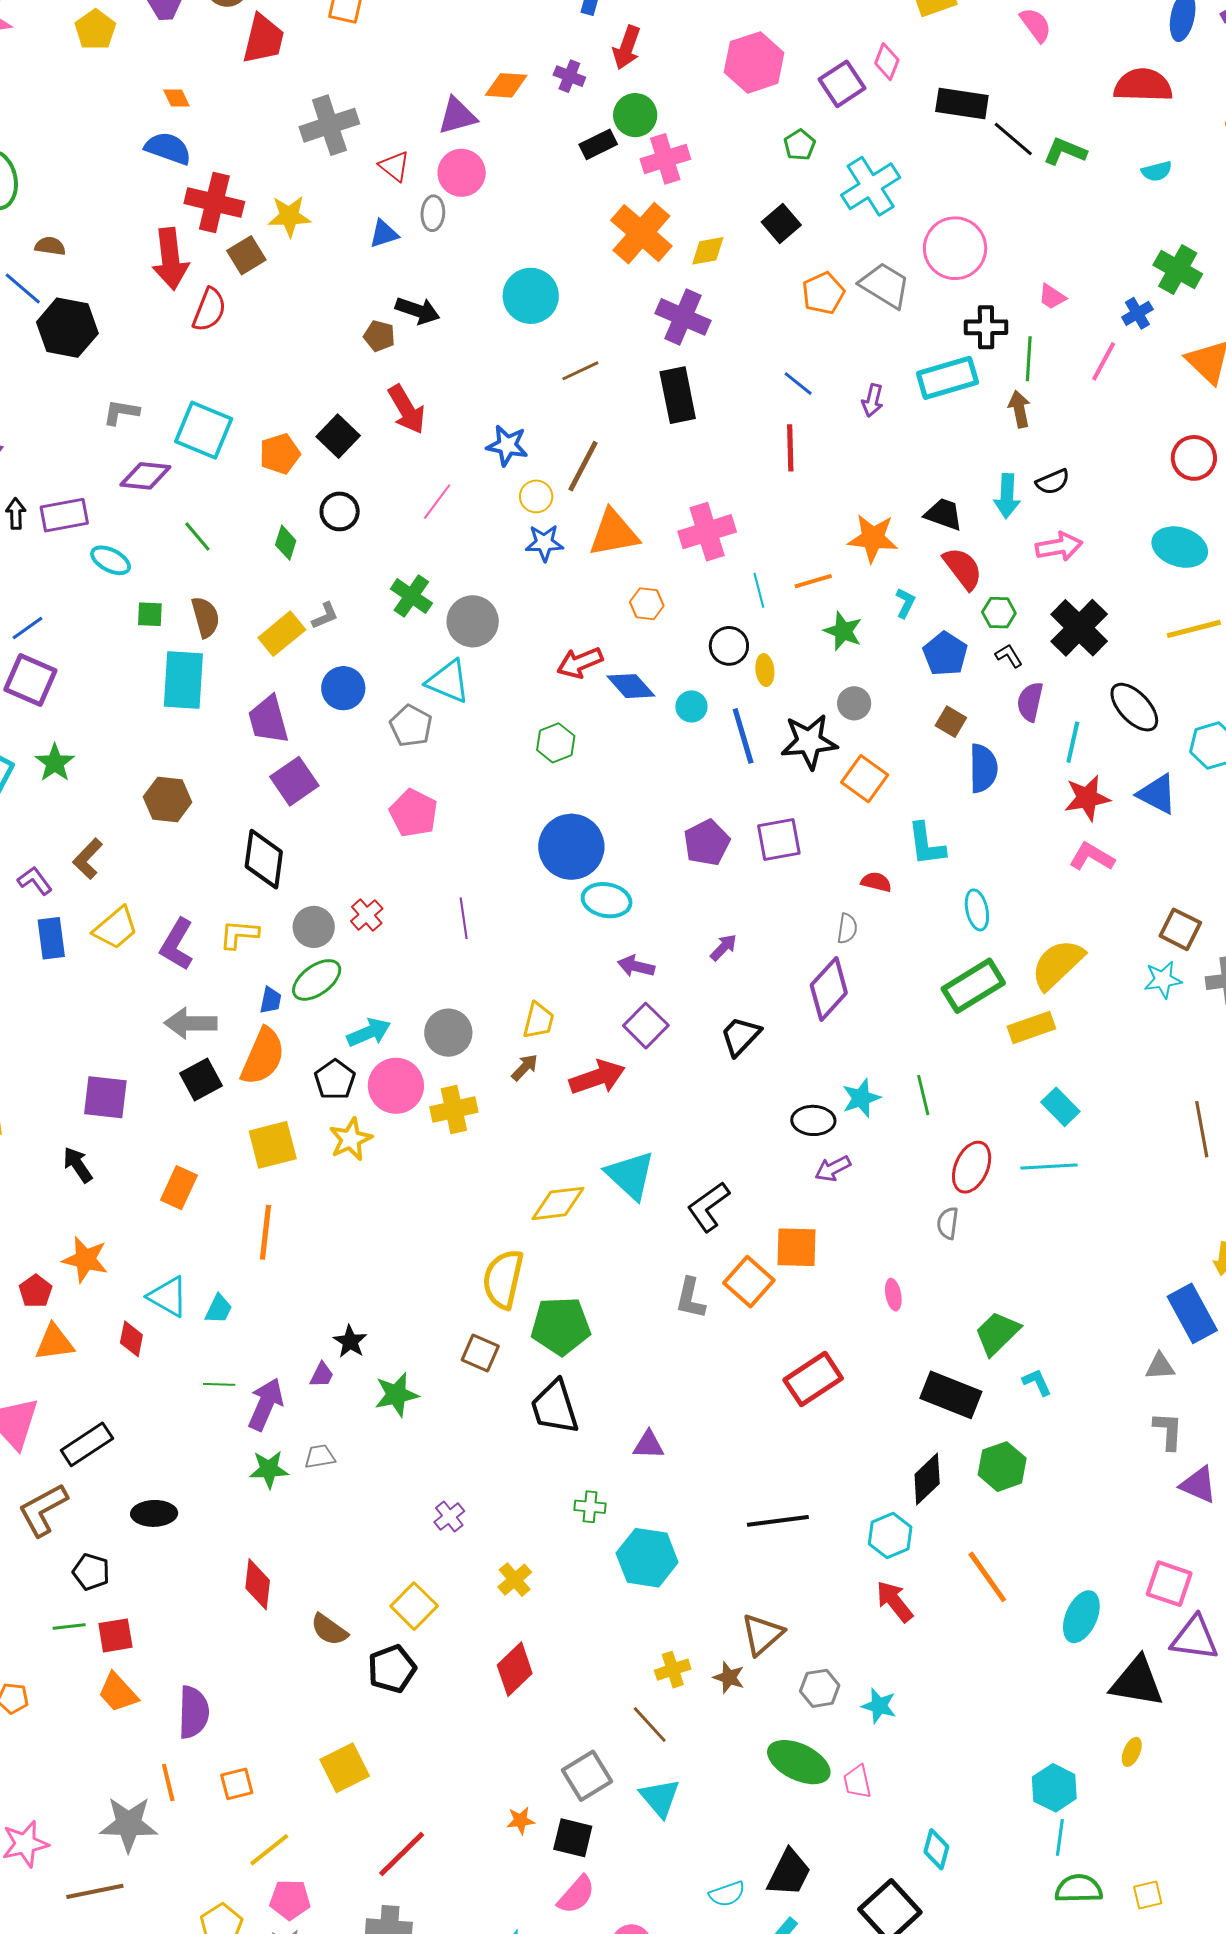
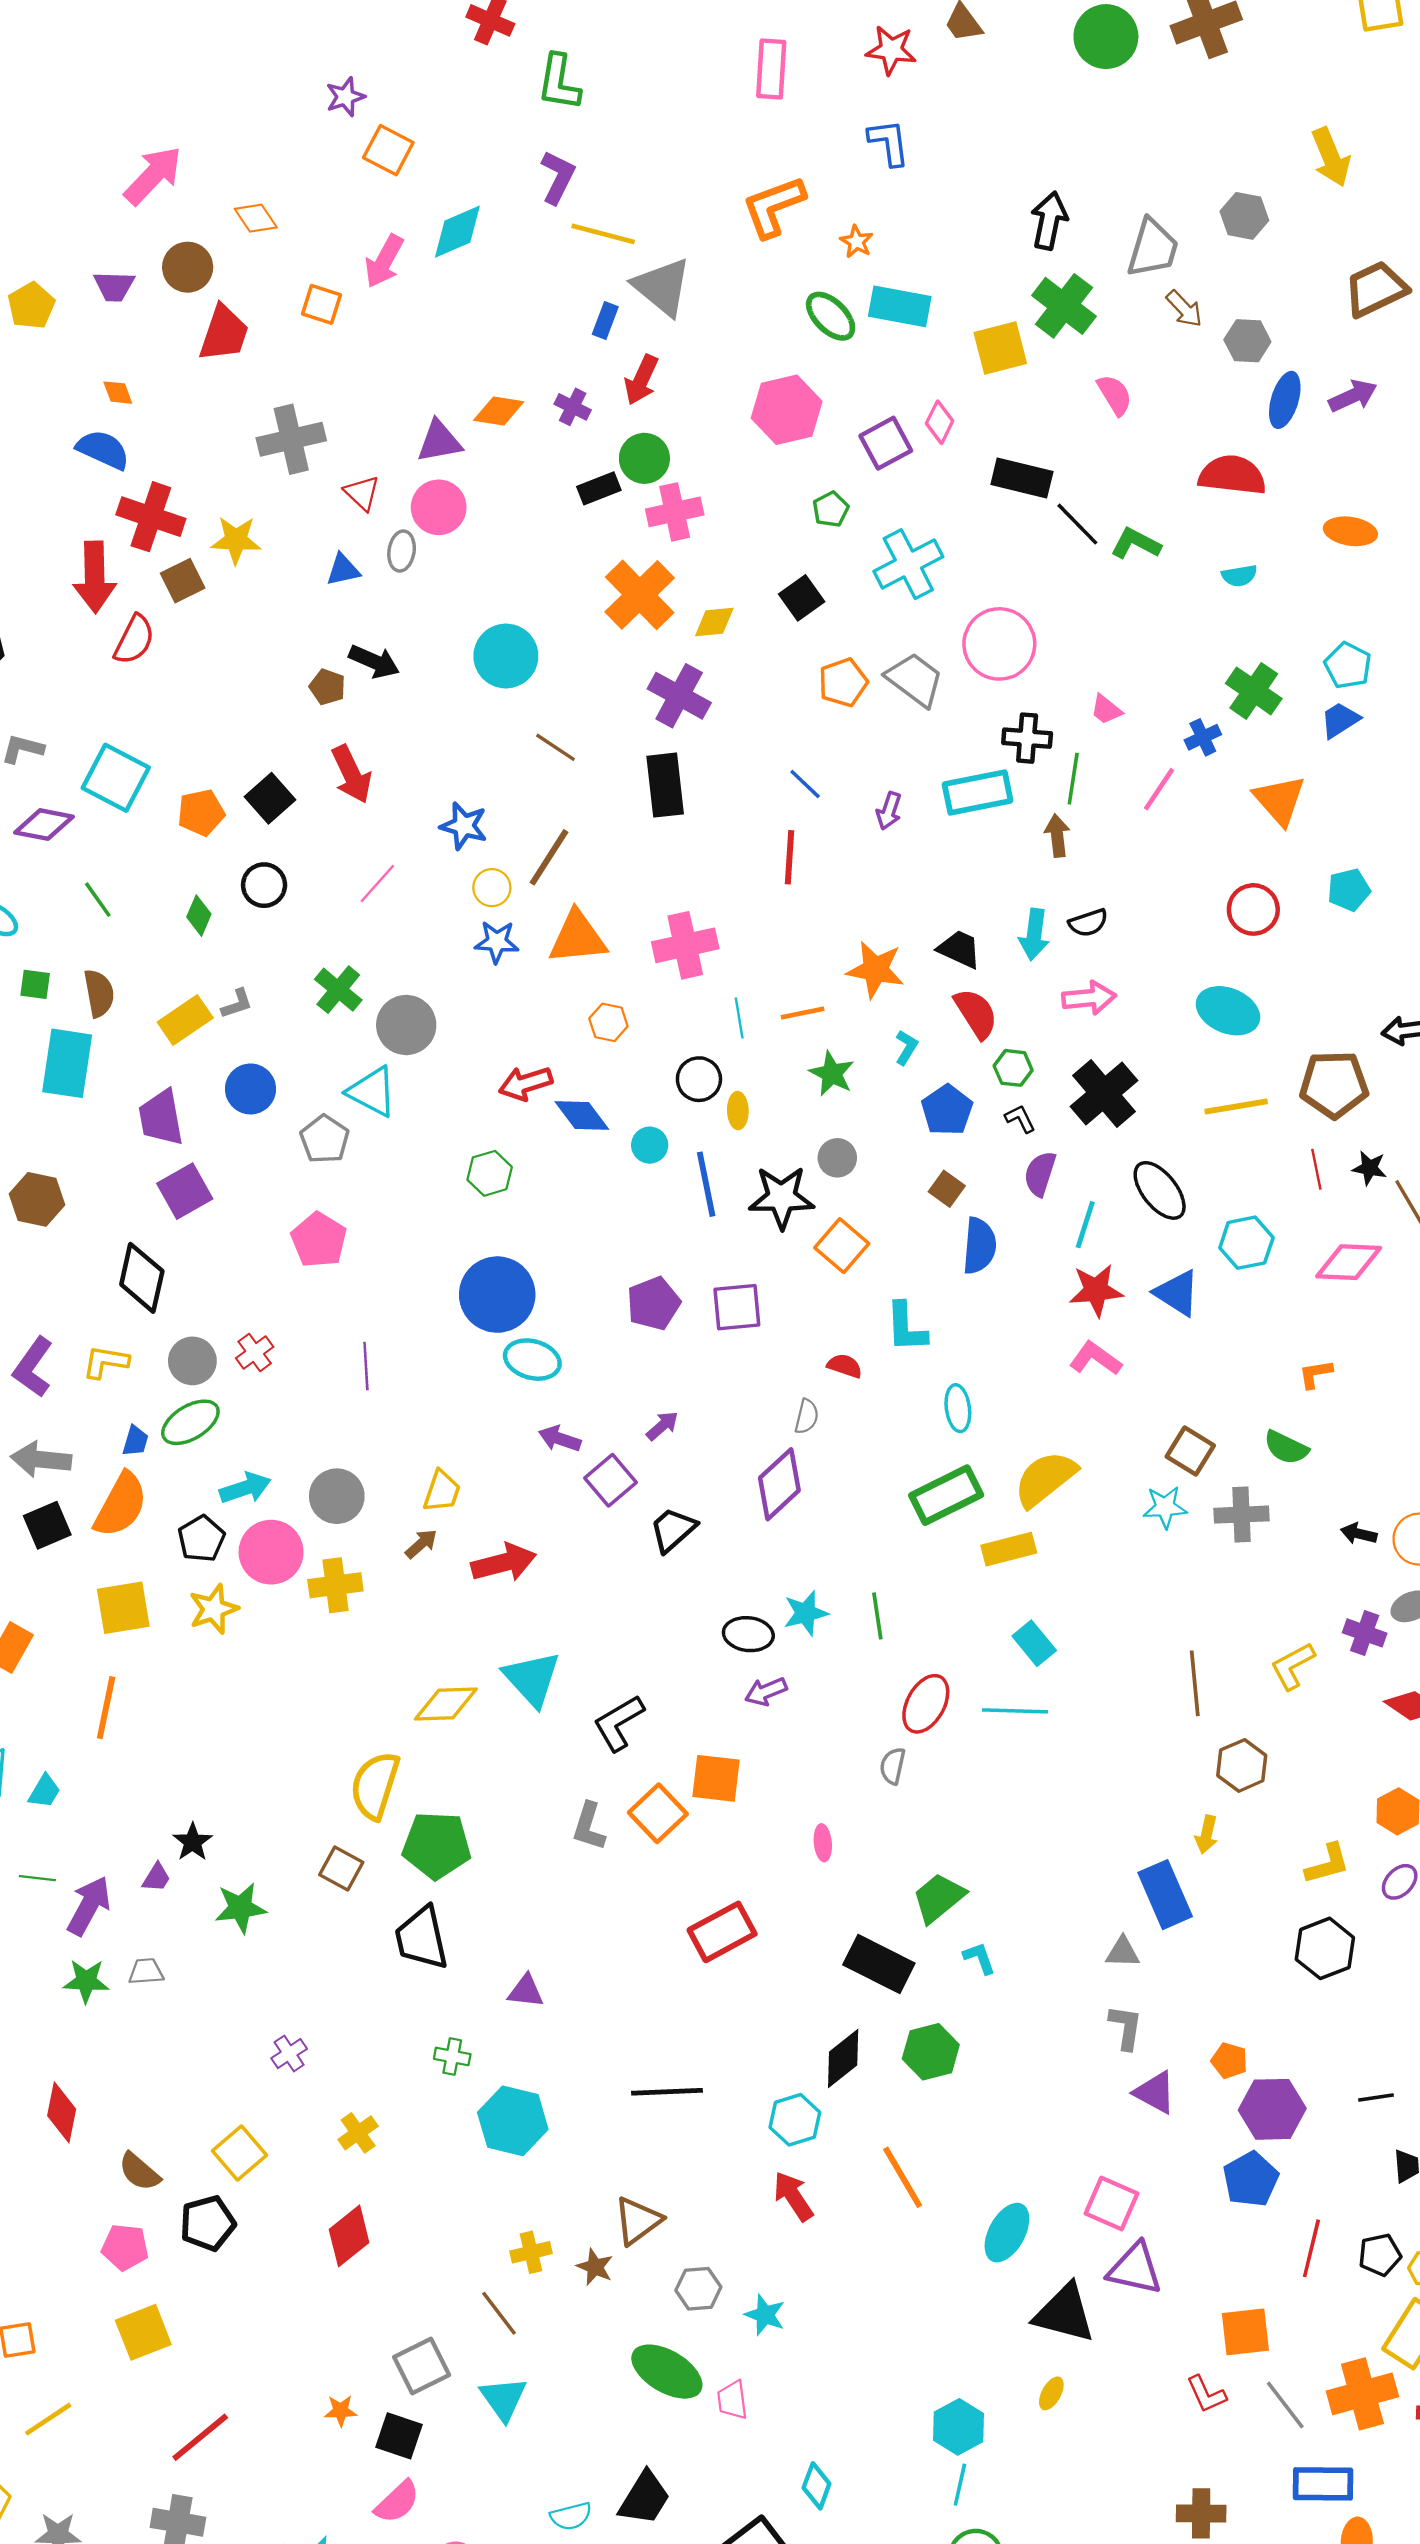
brown line: (580, 371) -> (556, 747), turned 54
purple square: (646, 1026) -> (610, 1480), moved
pink pentagon: (290, 1900) -> (125, 2247), moved

